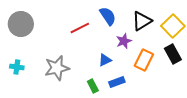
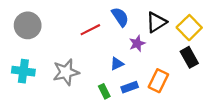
orange rectangle: (144, 60) -> (158, 81), moved
cyan cross: (17, 67) -> (23, 71), size x1.5

